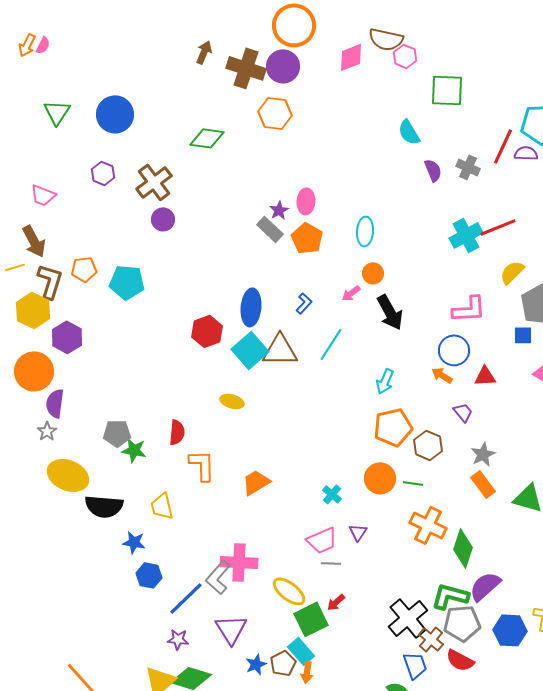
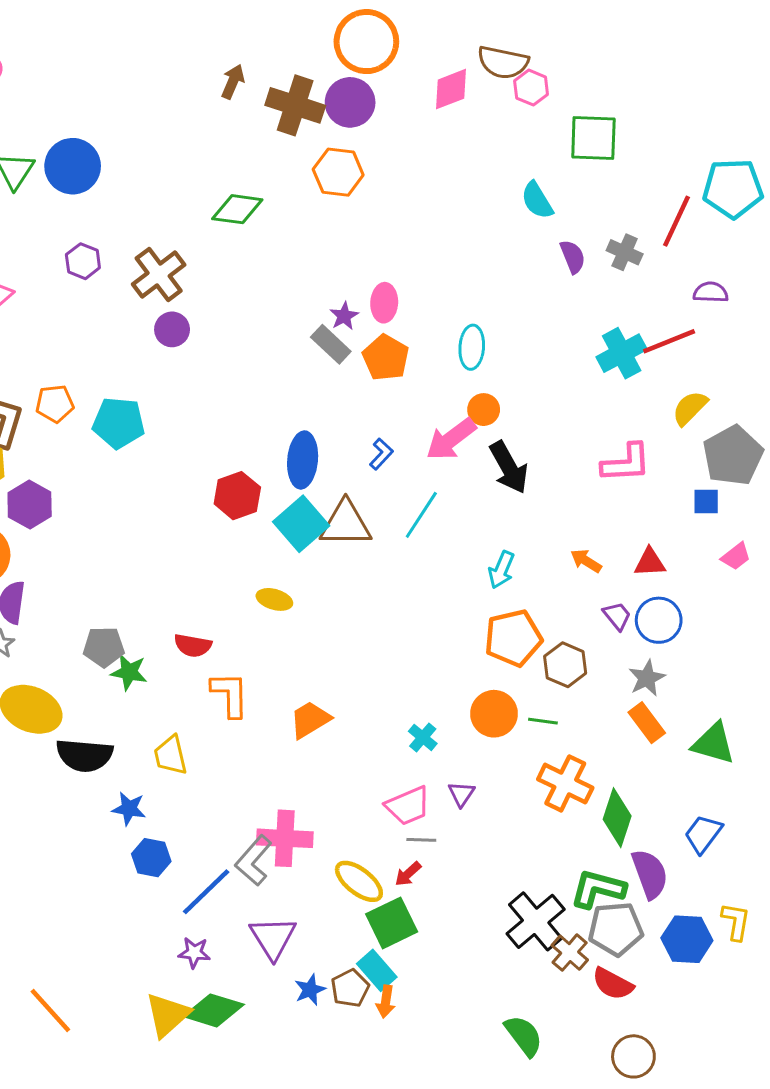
blue circle: (115, 114) -> (73, 166), moved
purple semicircle: (526, 153) -> (711, 292), moved
pink arrow: (351, 293) -> (451, 439), size x1.8
blue circle: (454, 350) -> (659, 620), moved
red semicircle: (177, 432) -> (193, 645), turned 95
purple semicircle: (485, 586) -> (650, 874), turned 112
red arrow: (336, 602) -> (408, 874), moved
blue trapezoid: (415, 665) -> (703, 834), moved, turned -124

